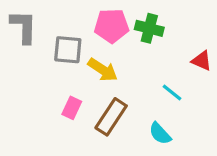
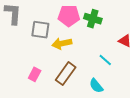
yellow arrow: (103, 70) -> (62, 43), turned 132
pink rectangle: (72, 108) -> (35, 74), moved

